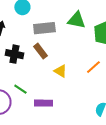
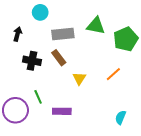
yellow triangle: (60, 71) -> (79, 78), turned 32
green line: (20, 89) -> (38, 97), turned 32

